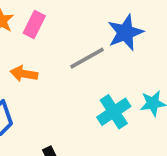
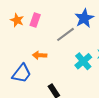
orange arrow: (24, 74) -> (40, 55), moved

